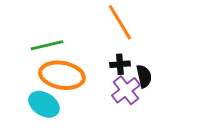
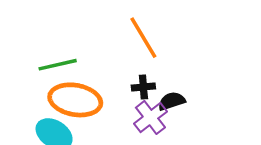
black semicircle: (144, 76) -> (172, 101), turned -95

